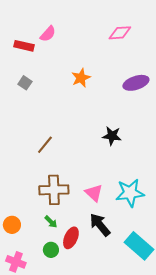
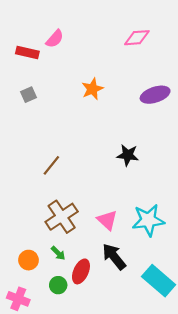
gray square: (25, 83) -> (29, 95), turned 32
brown cross: (54, 190) -> (62, 217), turned -32
orange circle: (12, 225) -> (29, 260), moved

